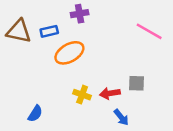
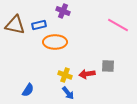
purple cross: (80, 14) -> (63, 11), turned 32
orange ellipse: (69, 53) -> (55, 42), turned 30
blue arrow: (121, 117) -> (68, 93), moved

